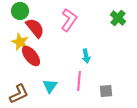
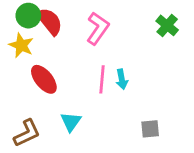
red semicircle: (35, 28) -> (50, 21), moved
yellow star: (20, 42) -> (21, 45), moved
pink line: (79, 81) -> (102, 79), moved

